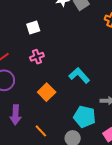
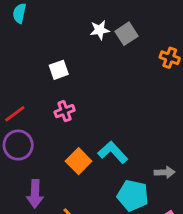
cyan L-shape: (79, 75) -> (113, 152), moved

